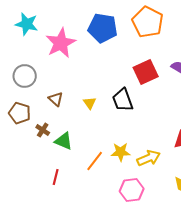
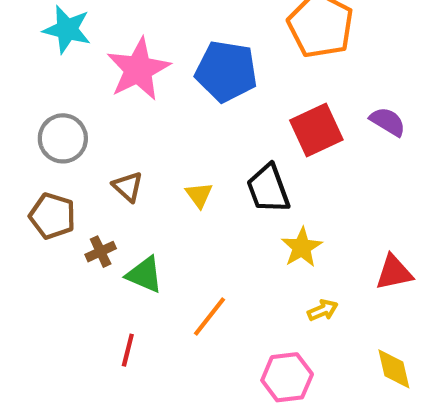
blue pentagon: (103, 28) -> (226, 71), moved
brown cross: (43, 130) -> (101, 252), turned 32
yellow star: (121, 152) -> (302, 247), moved, turned -30
yellow arrow: (149, 158) -> (323, 310), size x0.6

